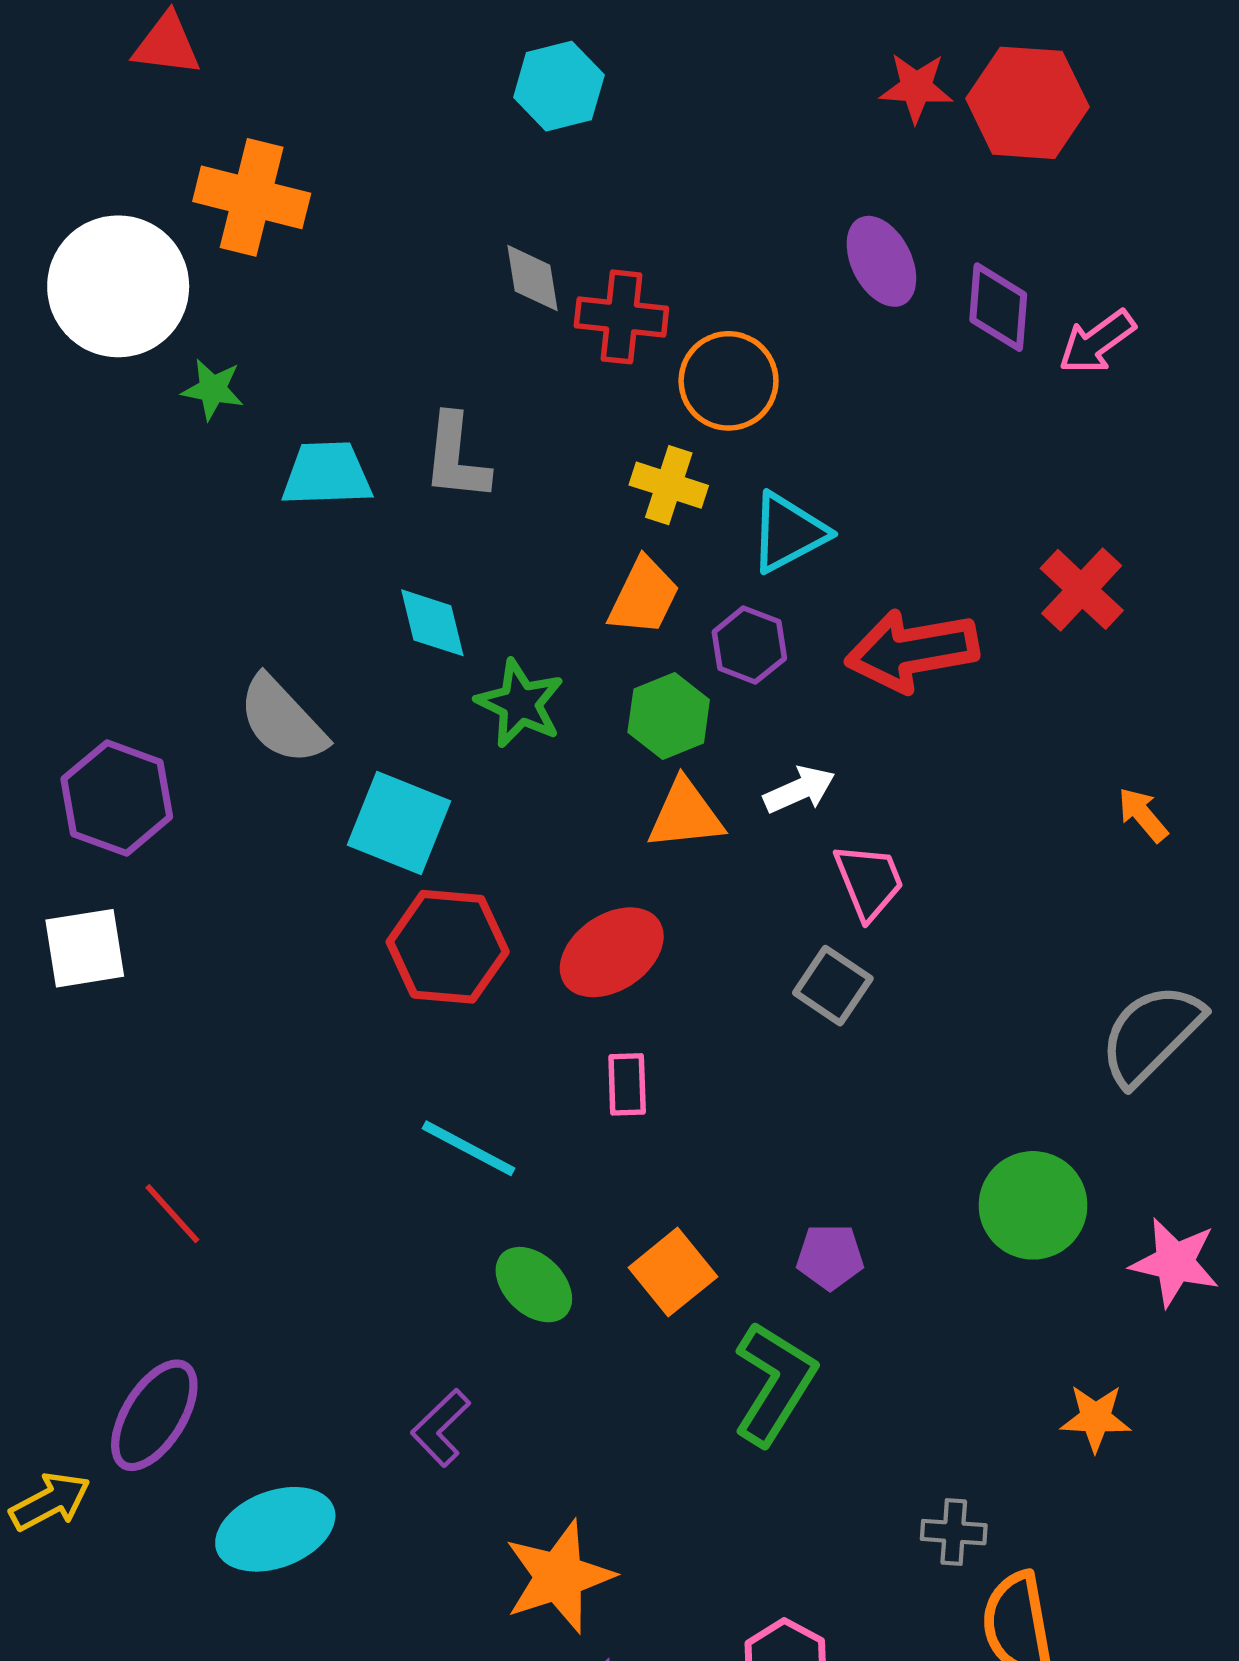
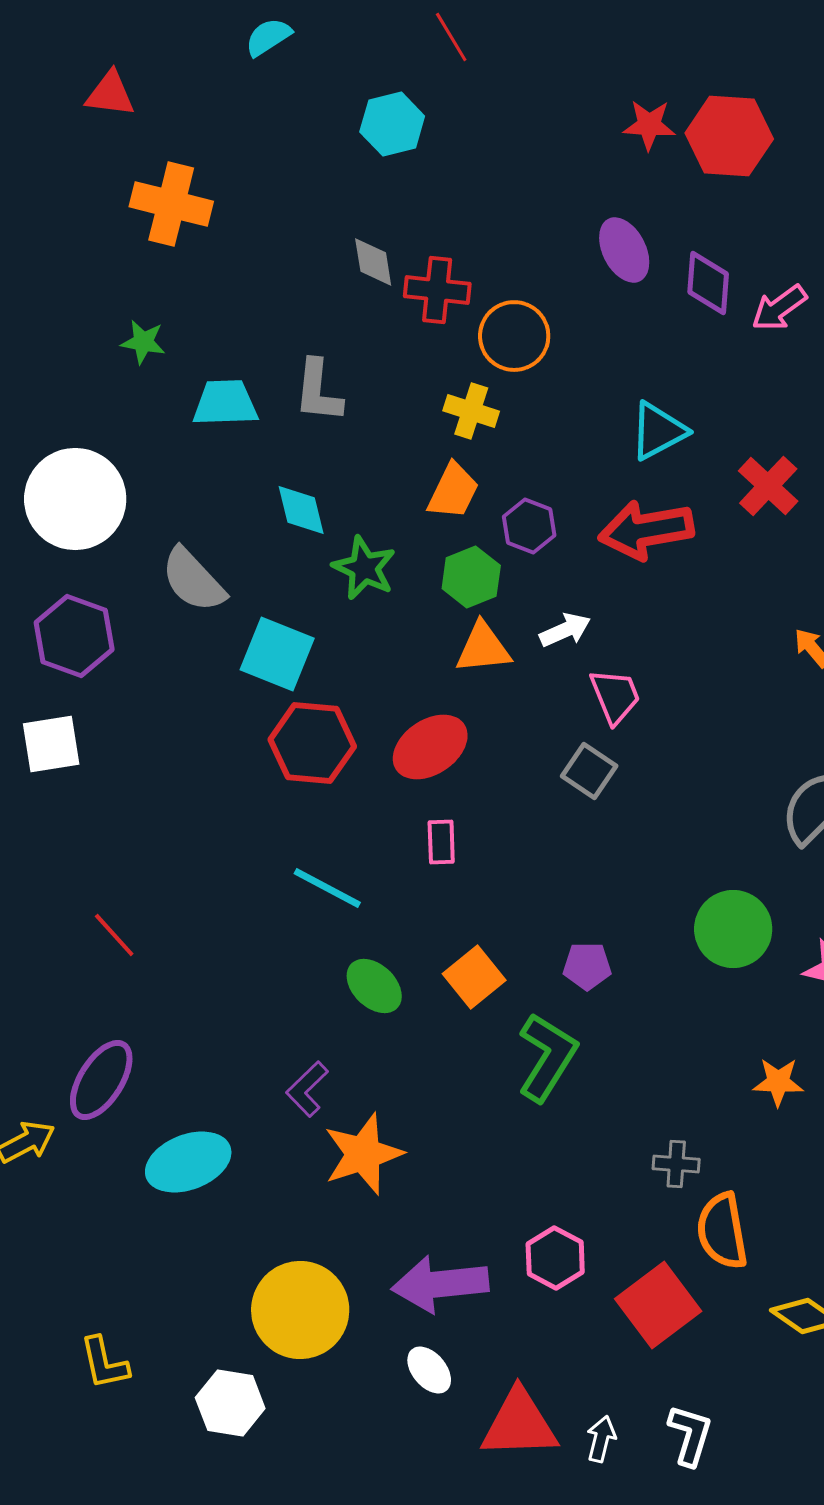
white circle: (118, 286) -> (75, 499), moved
cyan triangle: (788, 532) -> (658, 431), moved
orange star: (559, 1577) -> (363, 1154), moved

